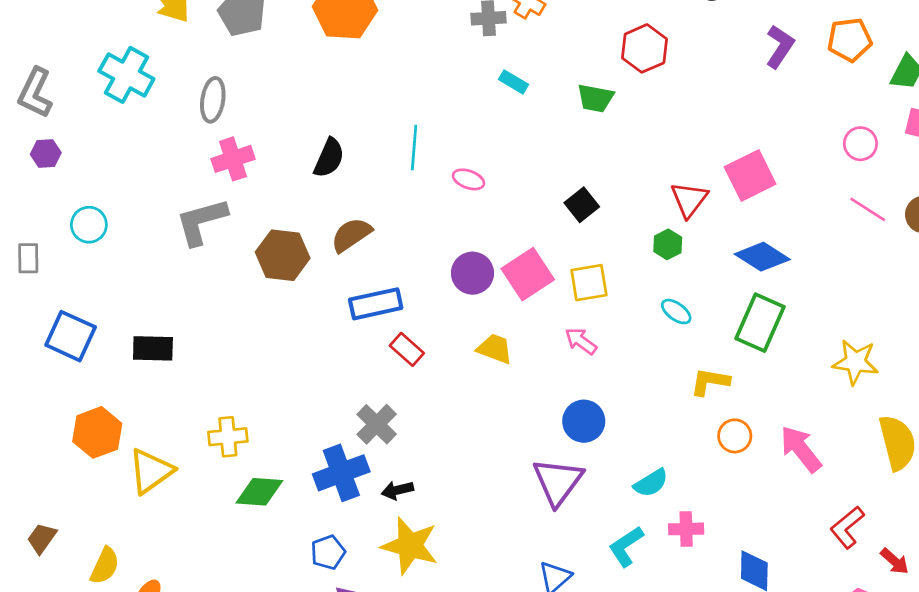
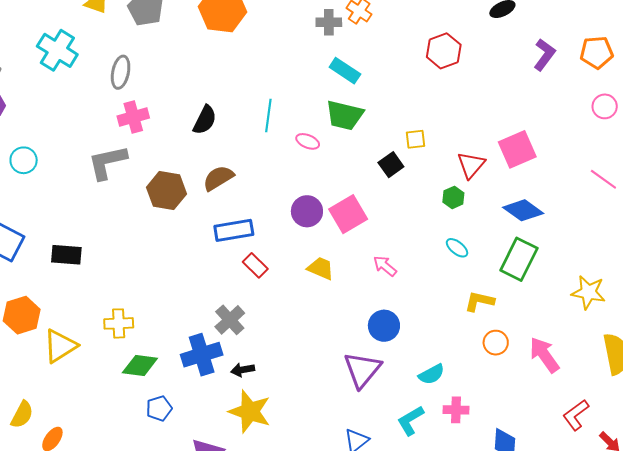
cyan rectangle: (514, 82) -> (345, 71), size x1.4
green trapezoid: (595, 98) -> (345, 115), moved, size x1.4
pink circle: (860, 144) -> (605, 106), moved
yellow square: (589, 283) -> (415, 139), moved, size x0.7
blue pentagon: (328, 552) -> (159, 408), moved

